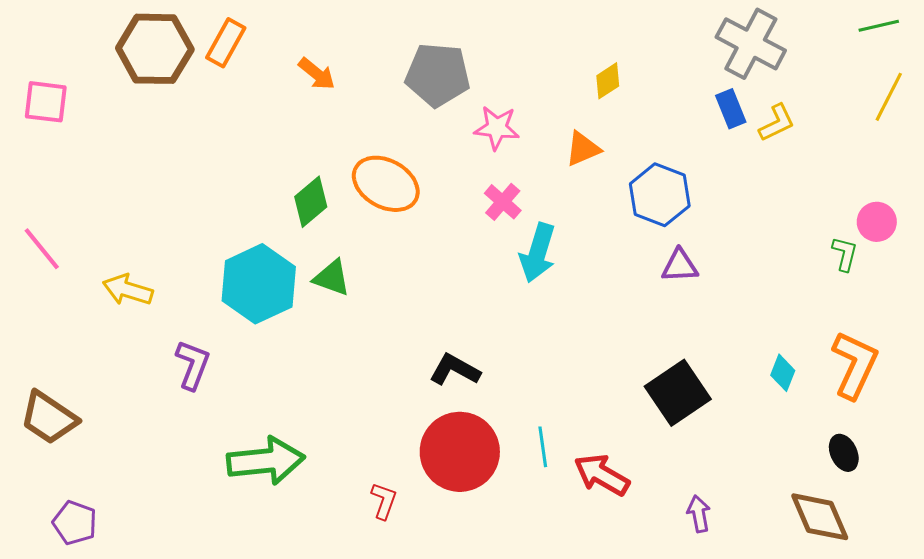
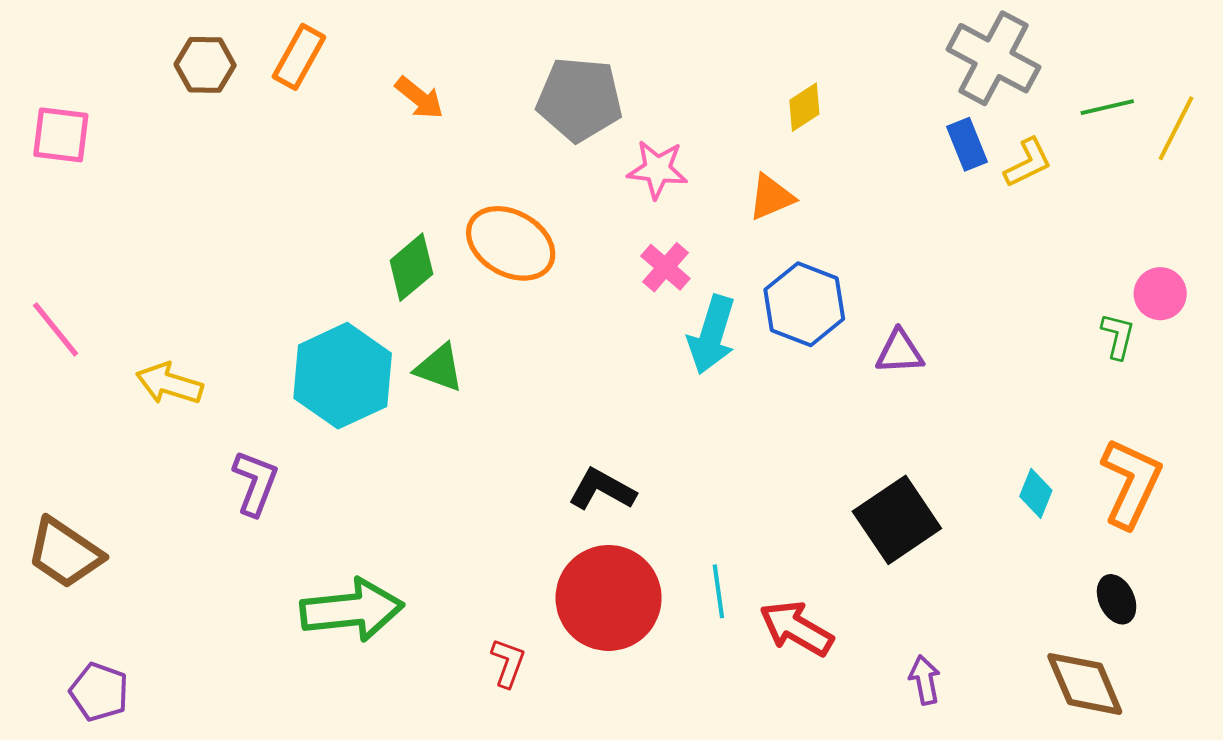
green line: (879, 26) -> (1107, 107), moved
brown hexagon: (155, 49) -> (205, 65), size x0.6
blue hexagon: (660, 195) -> (804, 304), moved

